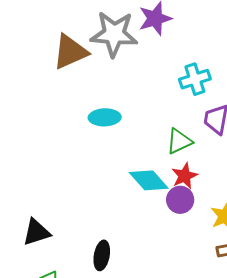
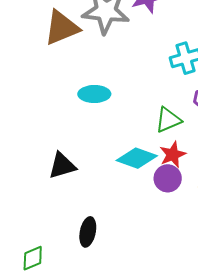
cyan diamond: (149, 180) -> (137, 158), turned -30
black triangle: (36, 232) -> (62, 166), moved

